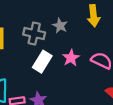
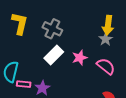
gray star: (60, 26) -> (106, 39), moved

